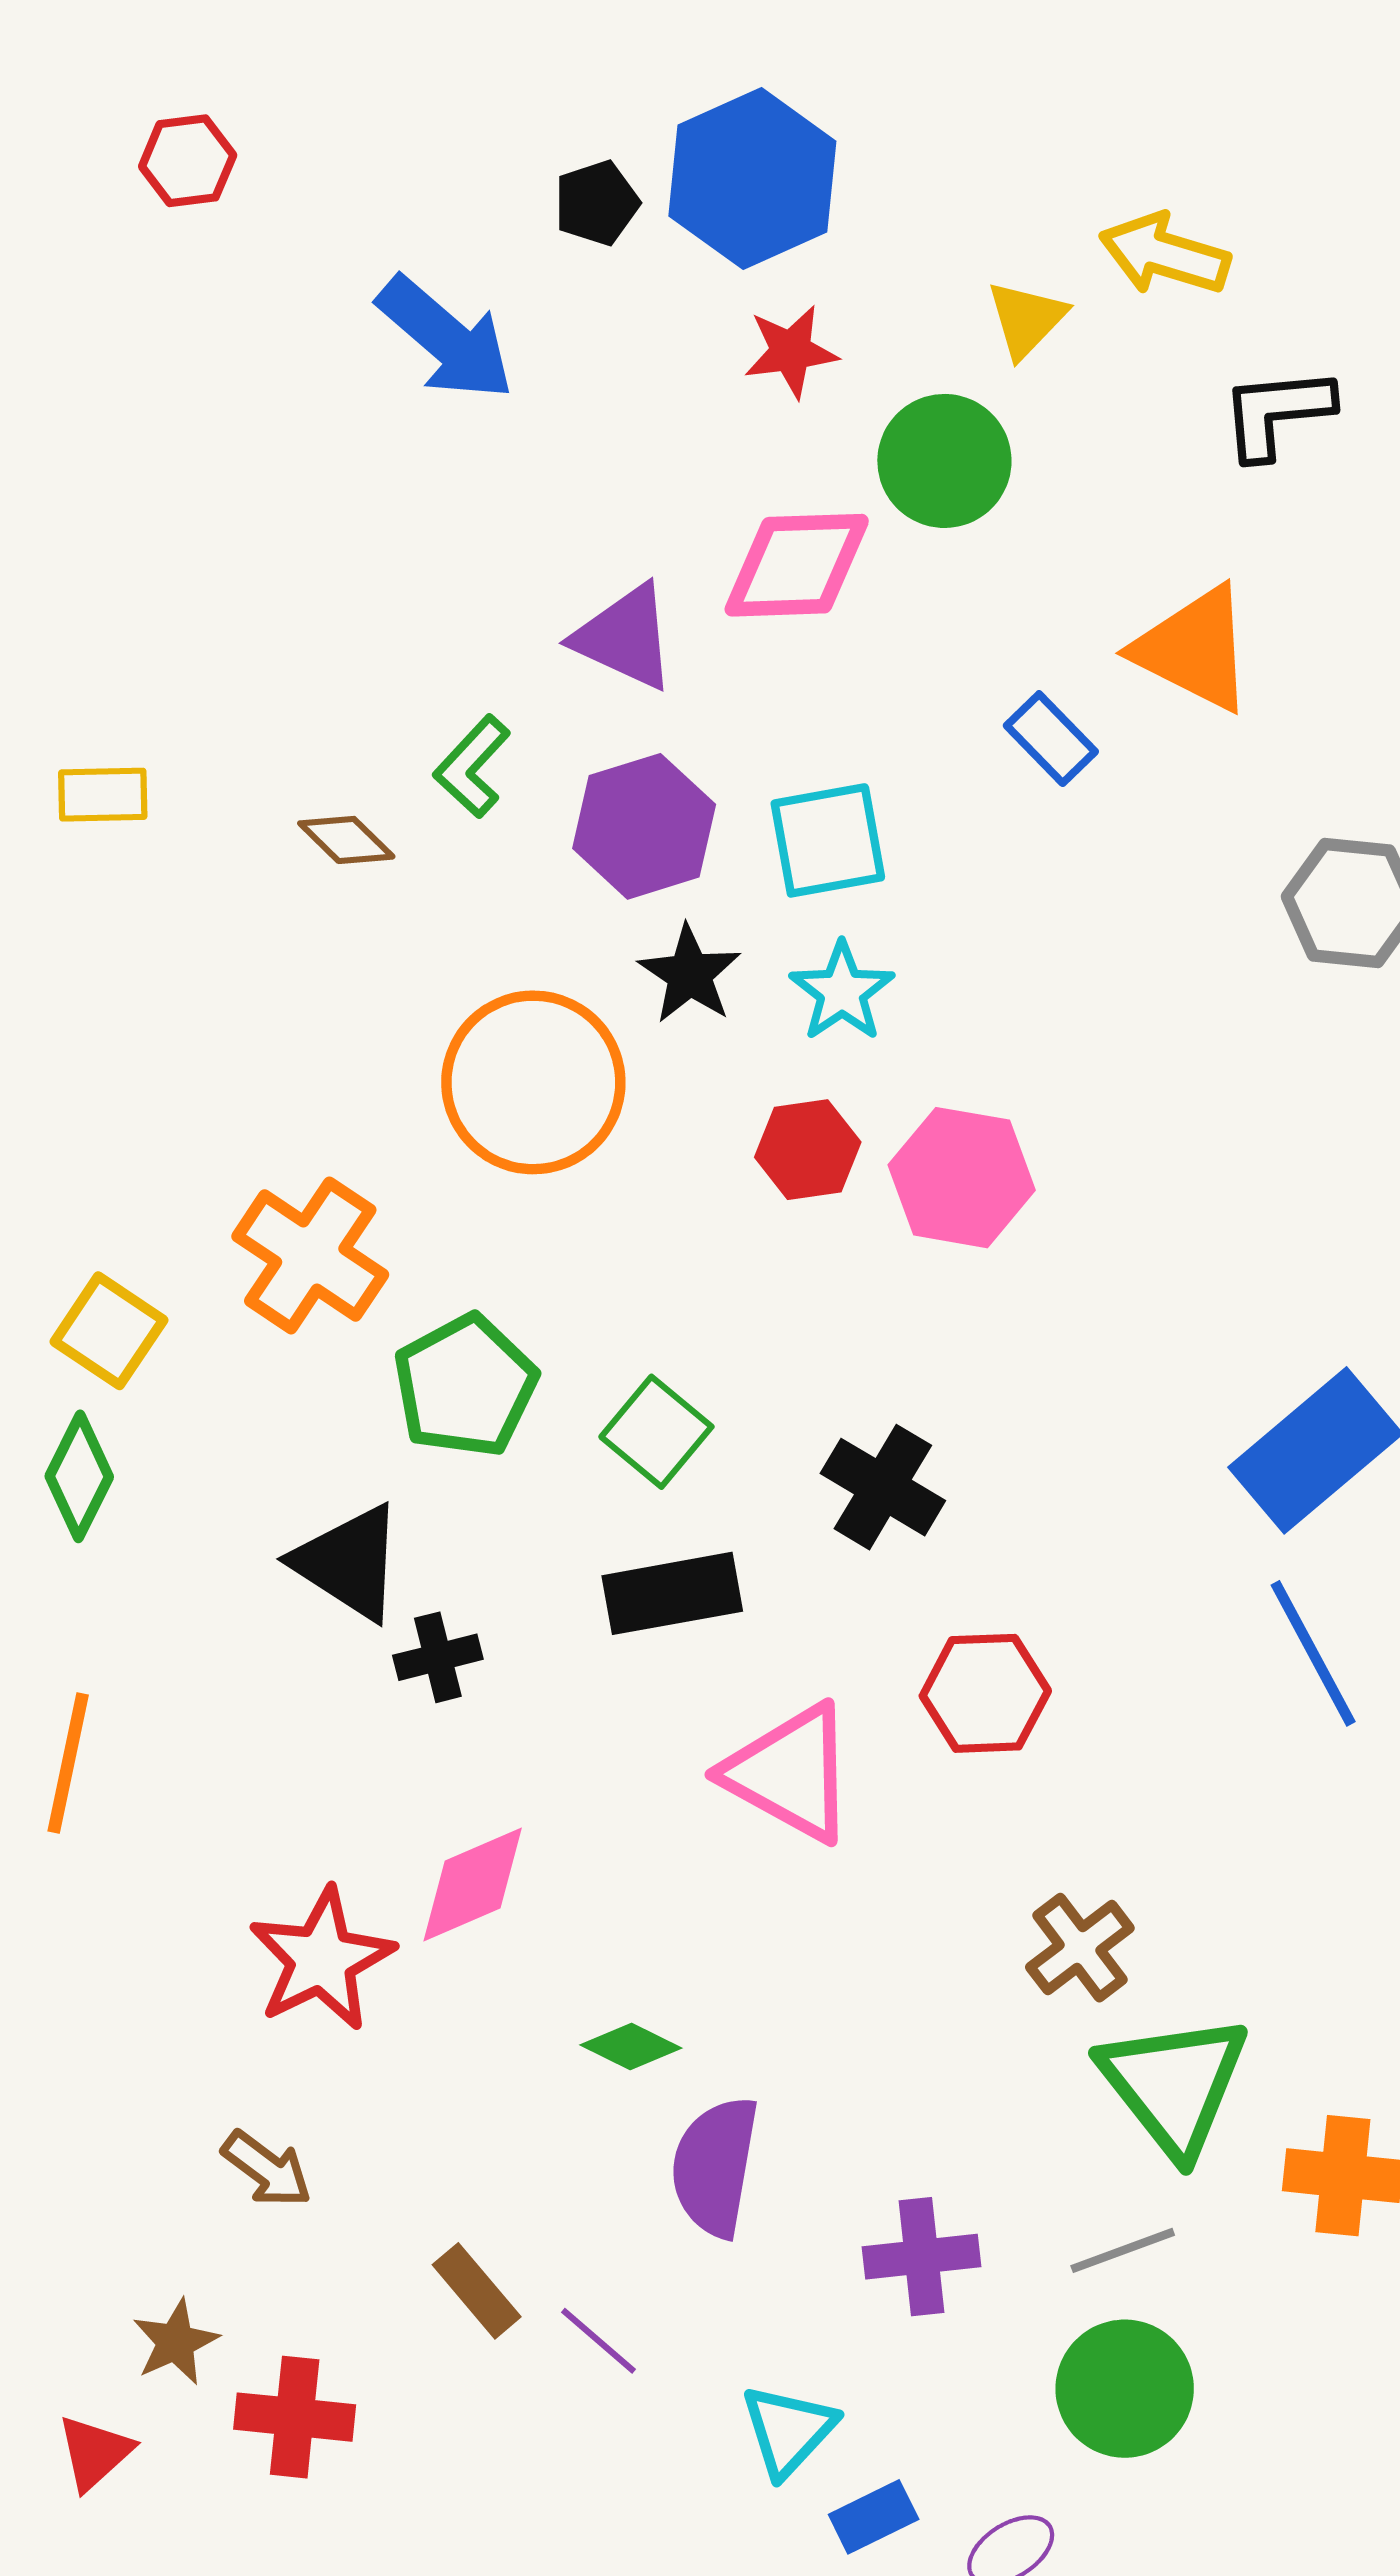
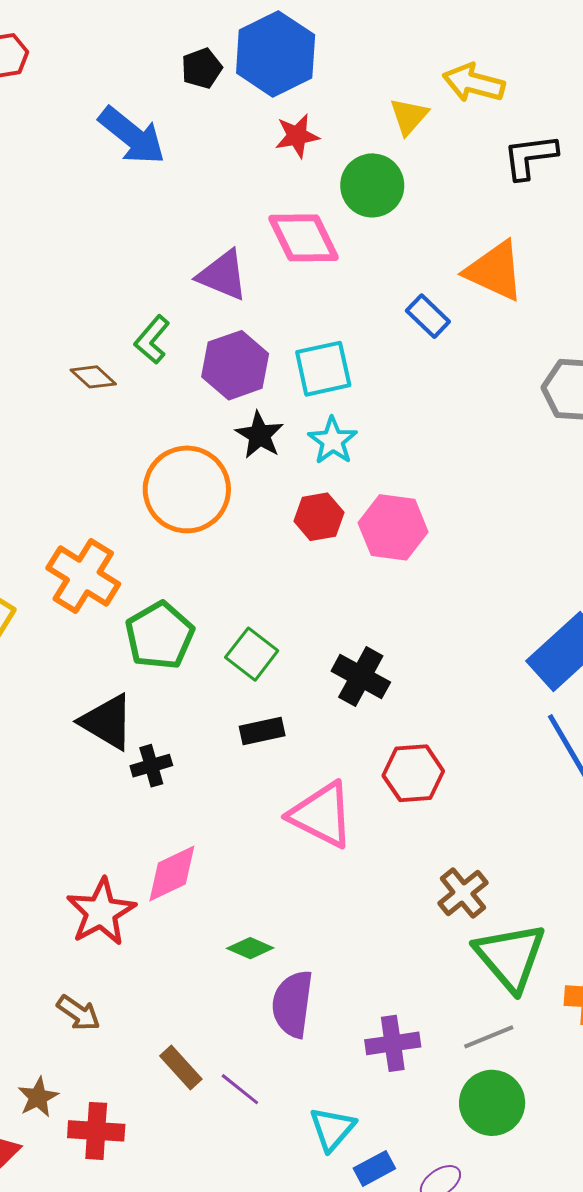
pink diamond: (797, 565) -> (304, 238), turned 68
black rectangle: (672, 1593) -> (262, 731), size x0.7

